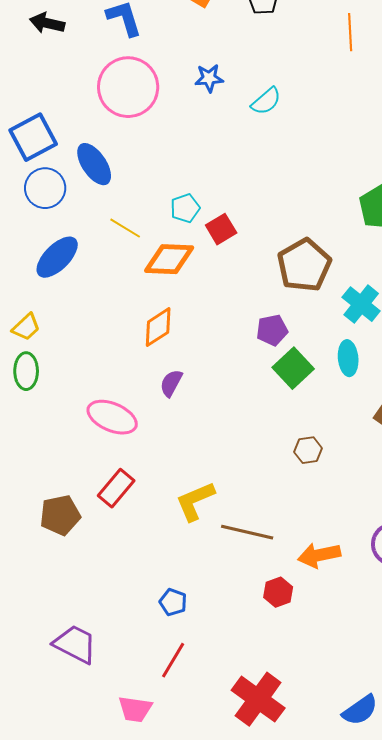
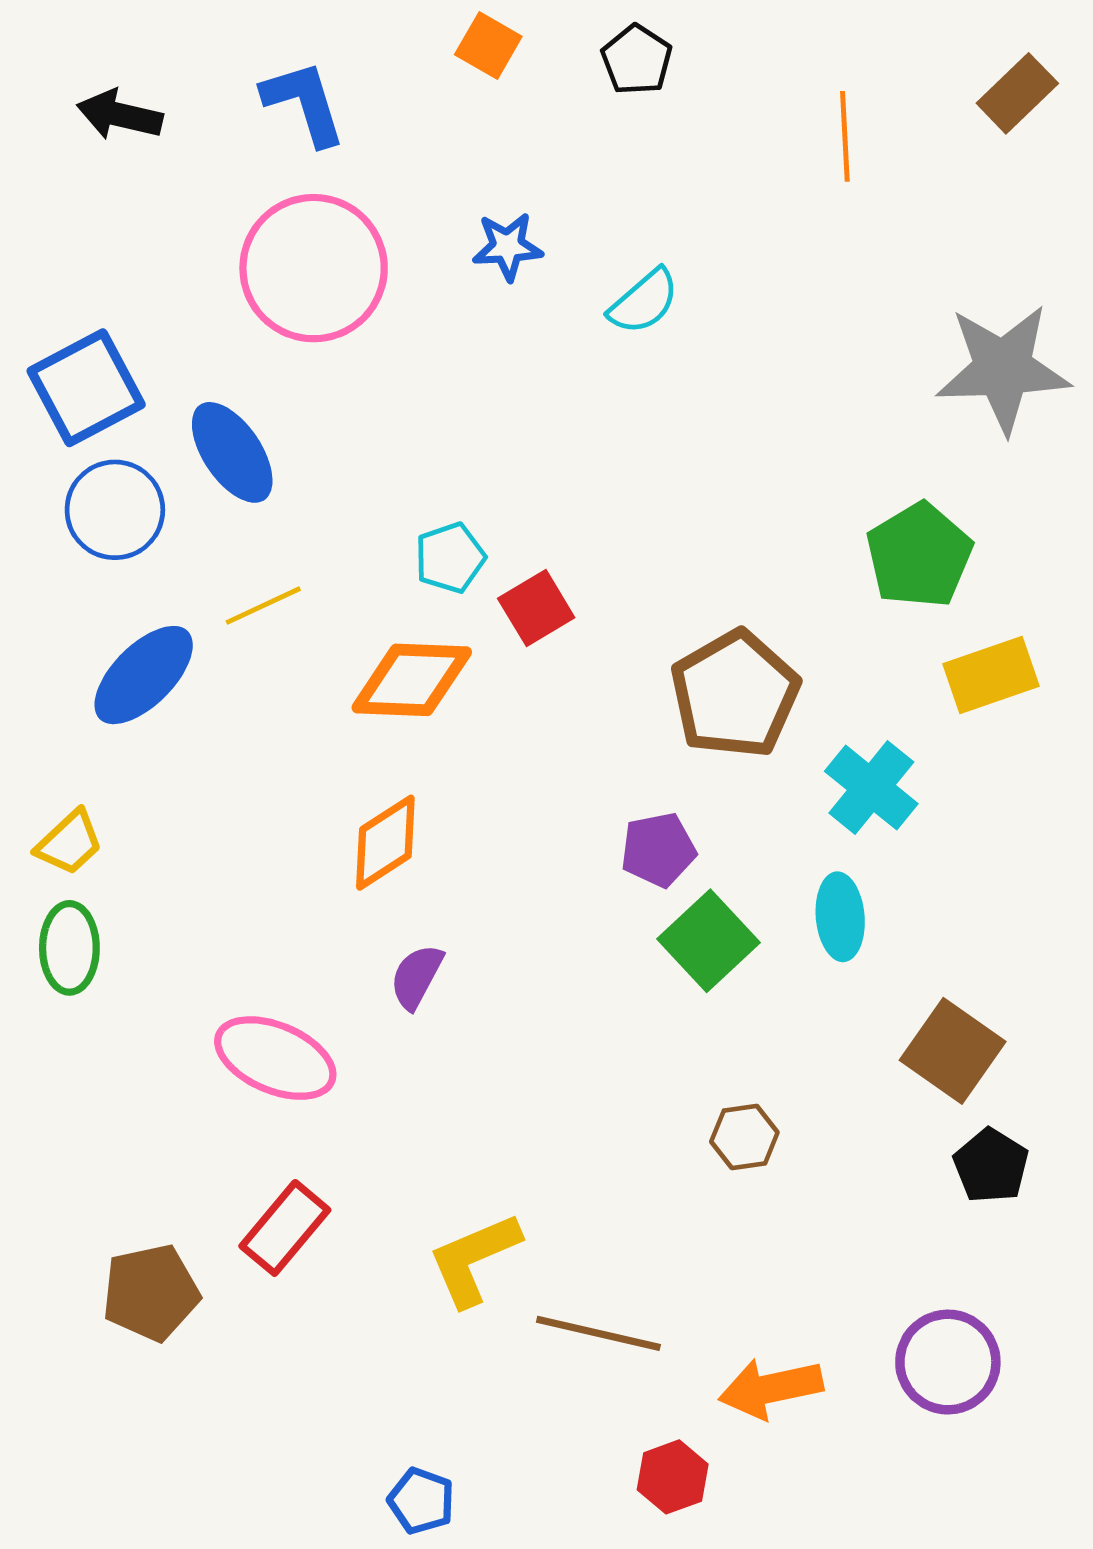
yellow line: (125, 228) -> (263, 606), moved, turned -56

